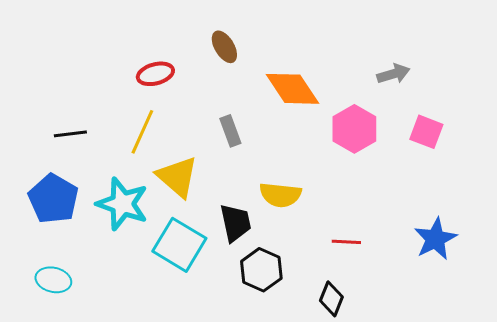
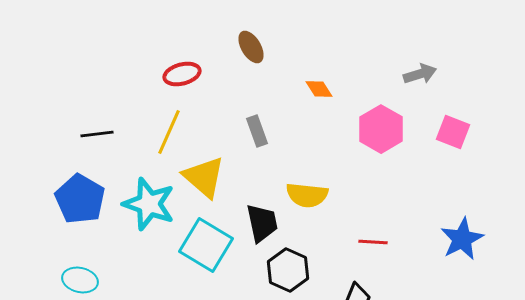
orange diamond: (292, 89) -> (319, 89), size x0.5

